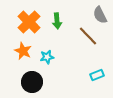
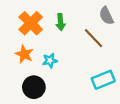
cyan rectangle: (97, 75) -> (103, 80), size x1.5

